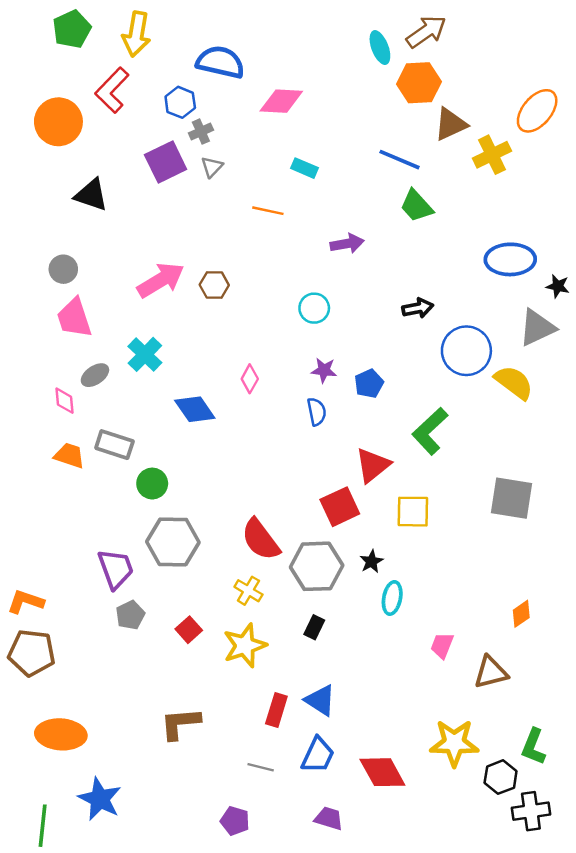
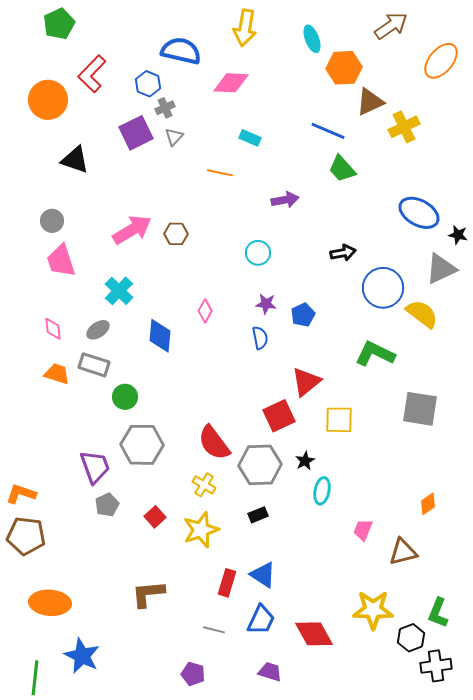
brown arrow: (426, 32) -> (391, 26), moved
yellow arrow: (136, 34) -> (245, 28), moved
orange ellipse: (537, 111) -> (441, 61), moved
blue ellipse: (510, 259) -> (419, 213), turned 30
gray ellipse: (95, 375) -> (98, 330), moved
blue diamond: (195, 409) -> (160, 336), turned 40
green L-shape: (430, 431) -> (375, 354), moved, turned 69
black rectangle: (314, 627) -> (258, 515), turned 42

